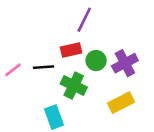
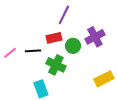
purple cross: (125, 63) -> (95, 37), moved
yellow rectangle: (121, 103) -> (104, 79), moved

